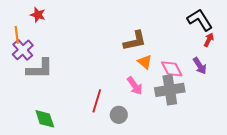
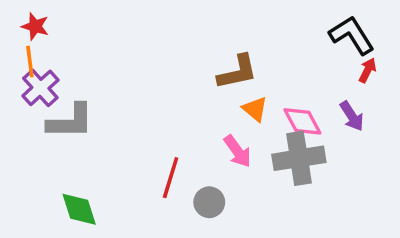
red star: (38, 15) -> (35, 26), moved

